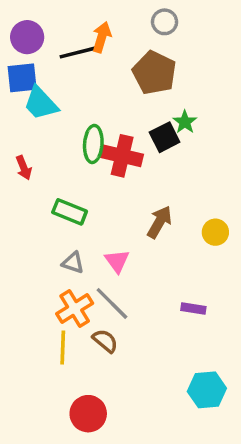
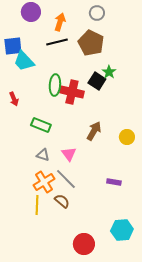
purple circle: (27, 37) -> (31, 12), moved
black line: (78, 52) -> (57, 42), moved
black square: (165, 137) -> (97, 81), turned -30
red circle: (88, 414) -> (84, 244), moved

